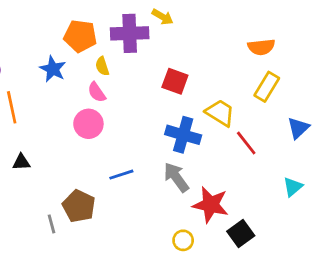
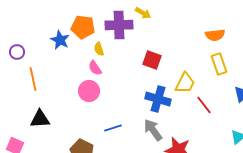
blue star: (53, 69) -> (60, 40), moved
yellow rectangle: (267, 87) -> (219, 64), turned -50
yellow trapezoid: (220, 113) -> (185, 83), turned 85
black triangle: (21, 162) -> (40, 119), size x1.5

